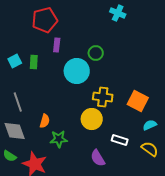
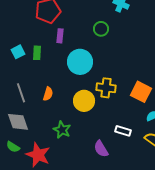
green circle: (96, 53) -> (101, 29), moved
yellow circle: (92, 119) -> (84, 101), moved
orange semicircle: (45, 121) -> (48, 94), moved
green star: (59, 139) -> (62, 130), turned 30

